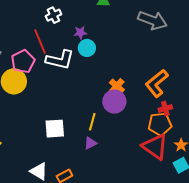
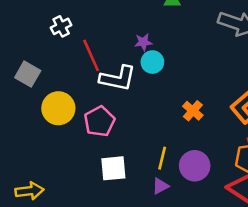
white cross: (53, 15) -> (61, 26), moved
pink pentagon: (23, 61) -> (100, 121), moved
purple circle: (114, 102) -> (195, 166), moved

